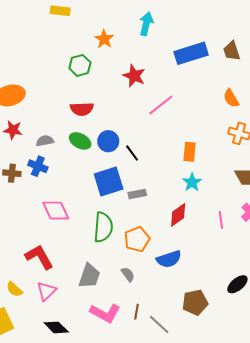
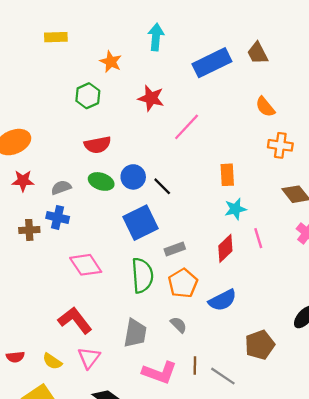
cyan star: (192, 182) -> (235, 209), turned 30
gray rectangle: (137, 194) -> (175, 249), moved
pink line: (221, 220) -> (258, 238), moved

